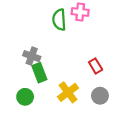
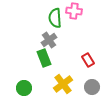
gray cross: (32, 56) -> (49, 40), moved, turned 35
green rectangle: (39, 73) -> (44, 58), moved

